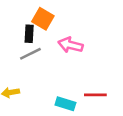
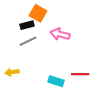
black rectangle: (29, 34) -> (27, 25), turned 72

